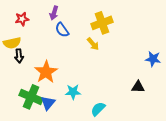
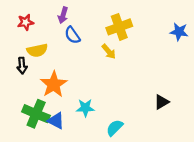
yellow semicircle: (12, 43) -> (37, 50), moved
blue star: (153, 59) -> (179, 32), moved
black triangle: (138, 87) -> (161, 102), turned -32
blue triangle: (48, 103) -> (56, 121), turned -42

